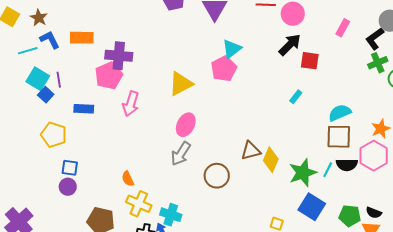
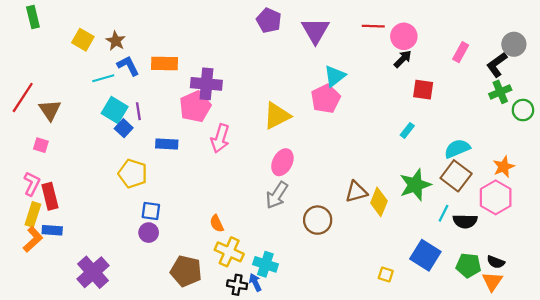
black arrow: (290, 45) -> (403, 59), moved, size x0.7
brown square: (339, 137) -> (456, 176), turned 36
black semicircle: (347, 165) -> (465, 221), moved
green star: (303, 173) -> (415, 185), moved

